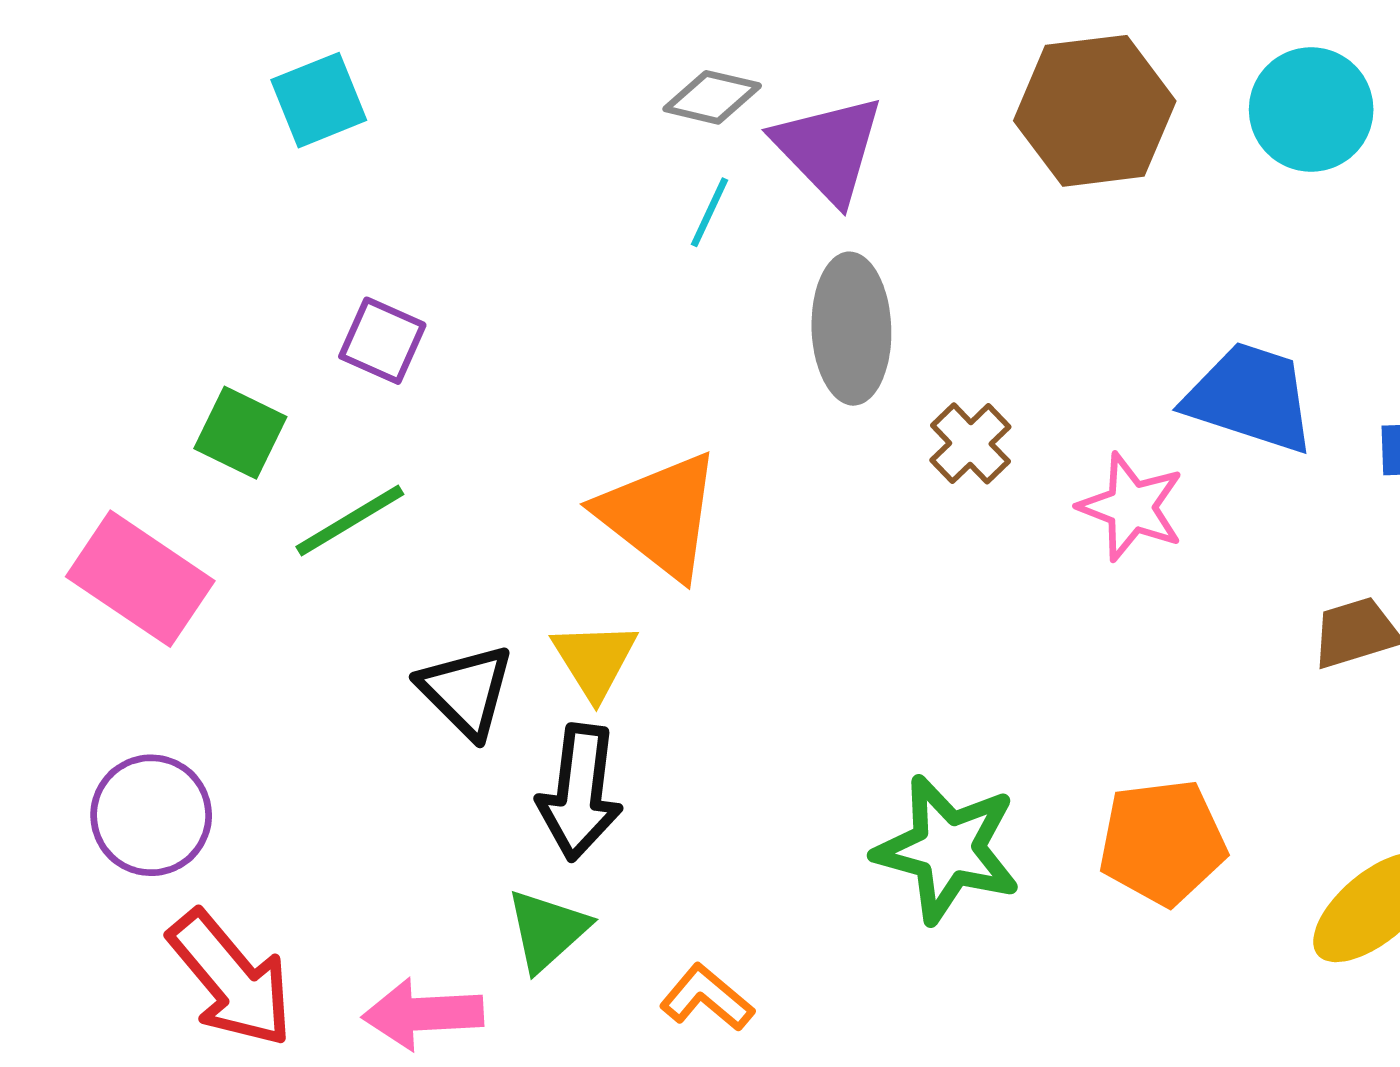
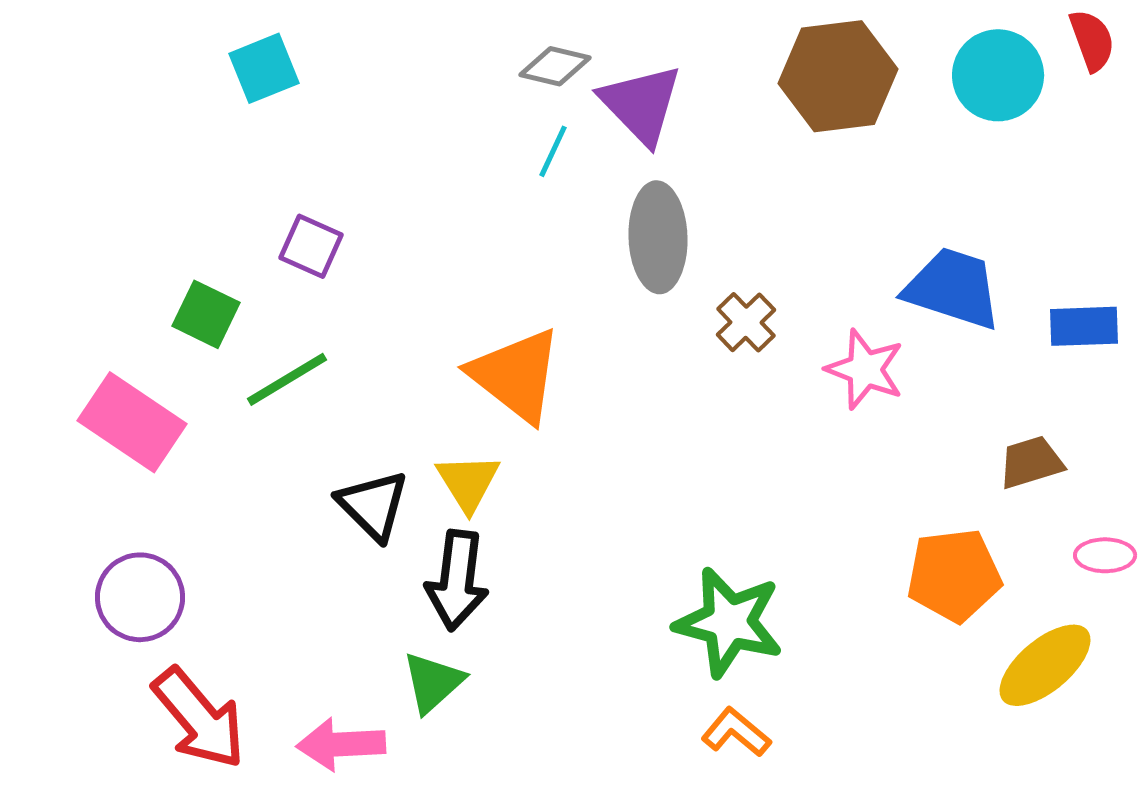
orange pentagon: (1162, 842) -> (954, 575), moved
orange L-shape: (707, 998) -> (736, 732), moved

